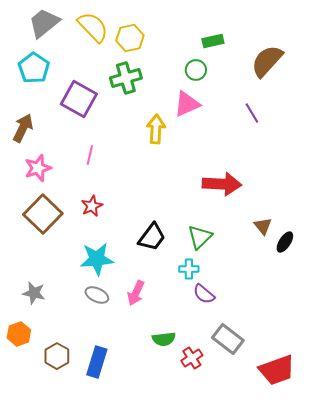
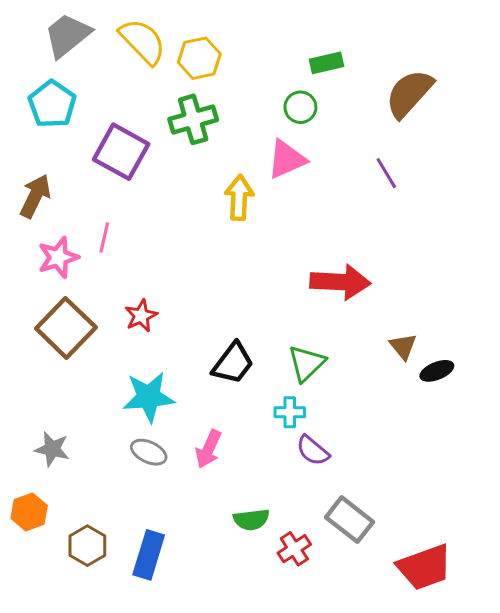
pink line: (90, 155) -> (104, 238), moved
black ellipse: (285, 242) -> (437, 371), turned 35

